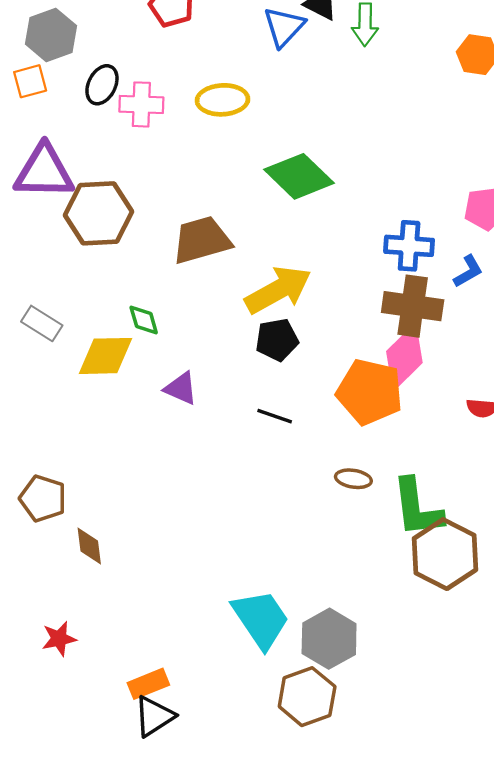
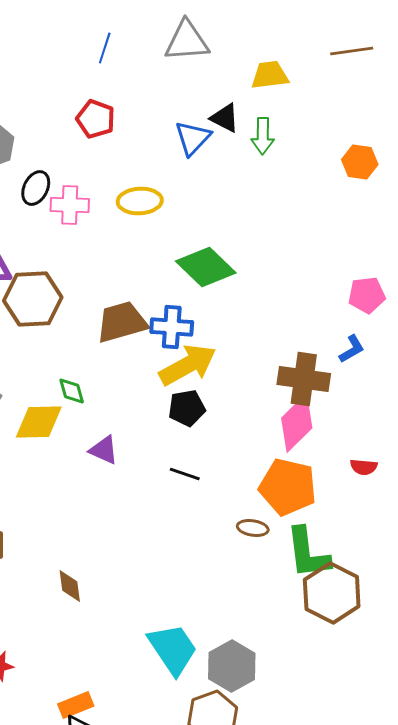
blue cross: (409, 246) -> (172, 327), moved
orange pentagon: (370, 392) -> (288, 487), moved
brown diamond: (89, 546) -> (70, 586), moved

